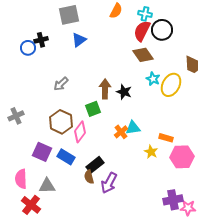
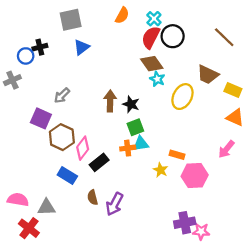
cyan cross: (145, 14) -> (154, 19), turned 32
cyan star: (153, 79) -> (157, 79), moved
green square: (93, 109) -> (135, 127), moved
gray cross: (16, 116) -> (12, 80), moved
orange cross: (121, 132) -> (128, 148), turned 32
purple square: (42, 152) -> (41, 118), moved
black rectangle: (95, 165) -> (99, 162), moved
pink semicircle: (21, 179) -> (18, 200), turned 102

